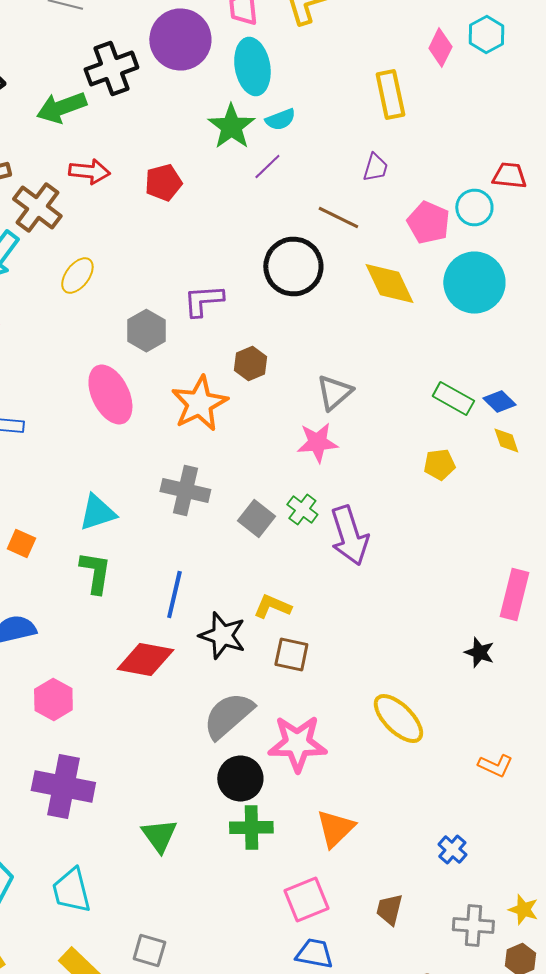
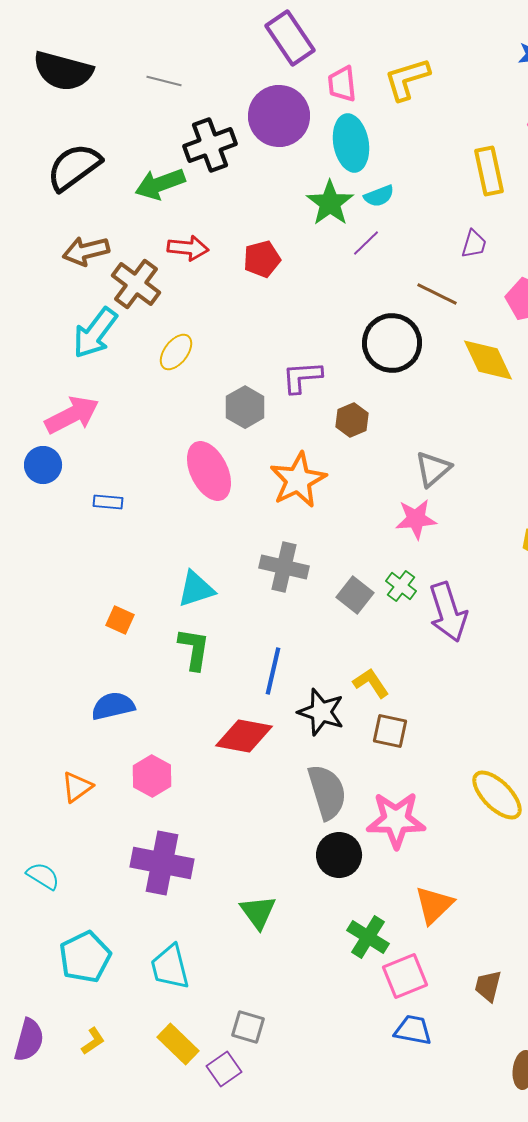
brown hexagon: (250, 364) -> (352, 420), moved
yellow L-shape: (272, 606) -> (371, 683), turned 33
gray semicircle: (228, 716) -> (327, 792), turned 114
green cross: (251, 828) -> (368, 937), moved, turned 33

